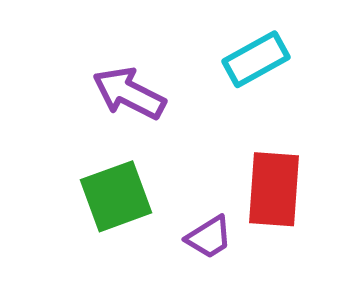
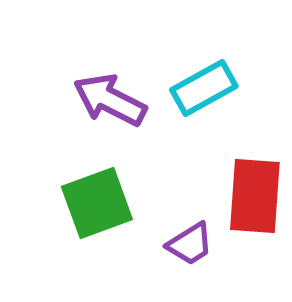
cyan rectangle: (256, 59) -> (204, 88), moved

